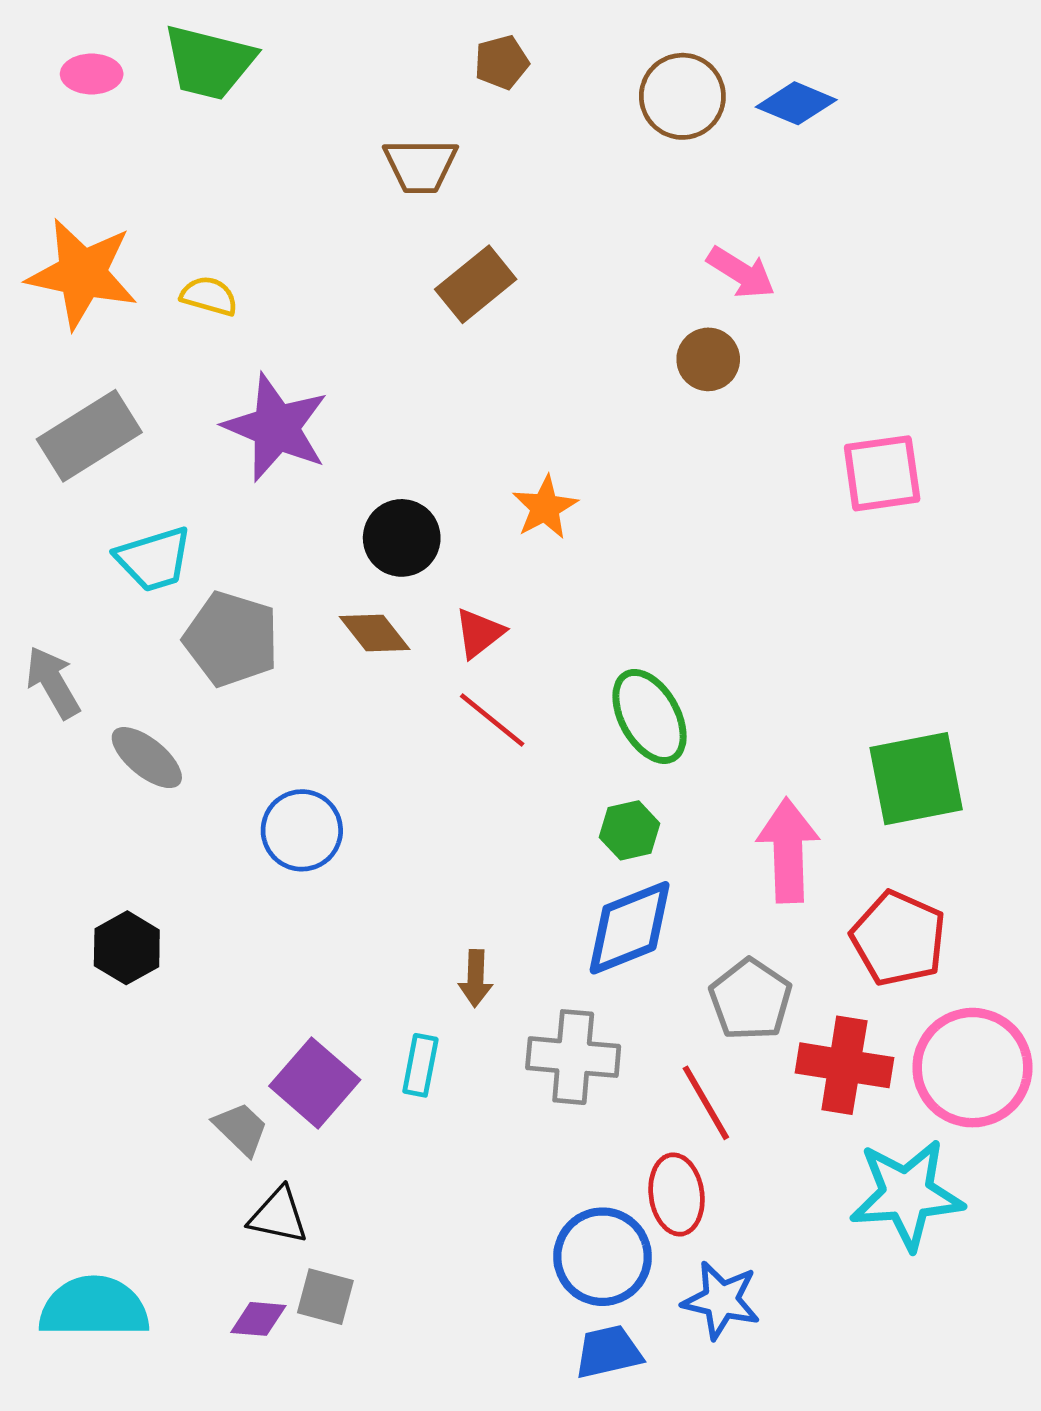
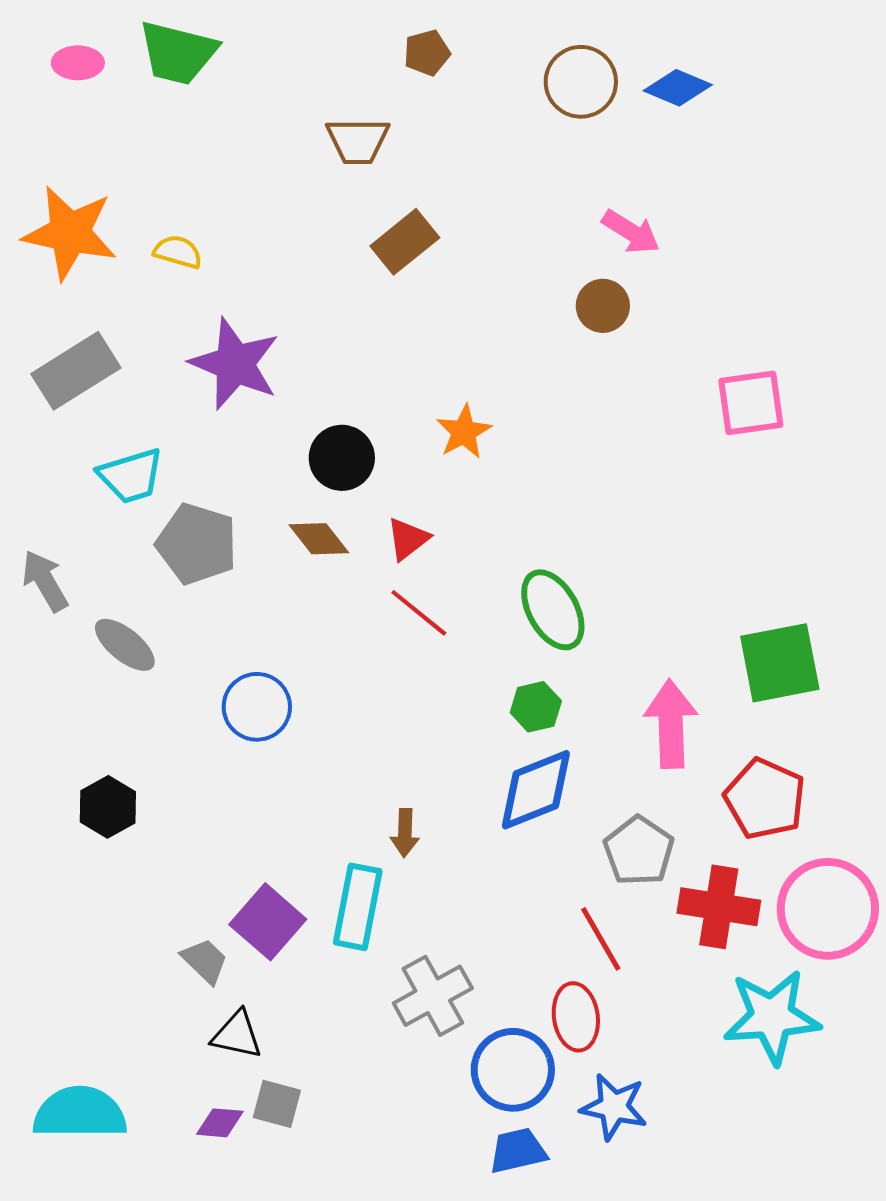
gray cross: (573, 1057) -> (433, 996), moved, turned -34
cyan rectangle: (420, 1065) -> (358, 907), size x1.6

